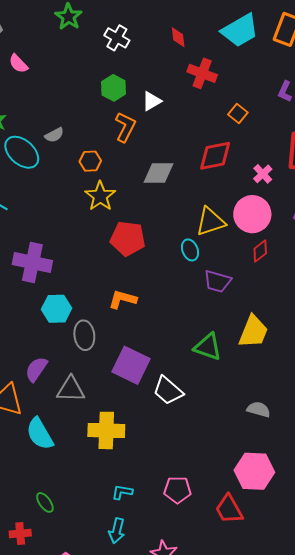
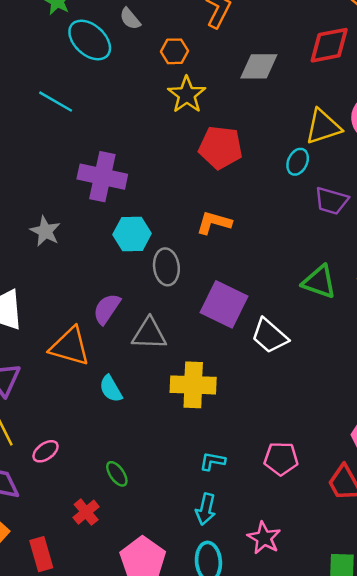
gray semicircle: (54, 135) -> (130, 19), turned 78
cyan ellipse: (190, 250) -> (298, 162), turned 45
cyan semicircle: (40, 434) -> (111, 389), size x0.7
red cross: (20, 533) -> (86, 512), turned -35

